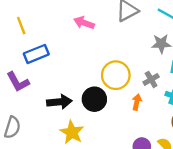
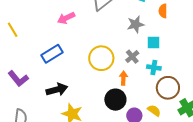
pink arrow: (84, 23) -> (66, 18), turned -36
blue rectangle: (36, 54) -> (52, 54), moved
black circle: (94, 99) -> (115, 100), moved

